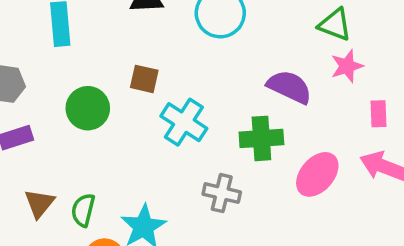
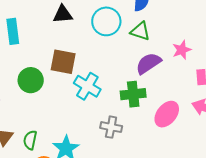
green triangle: (335, 25) -> (140, 31), moved
brown square: (144, 79) -> (63, 62), size x1.5
purple semicircle: (289, 87) -> (148, 63), turned -56

